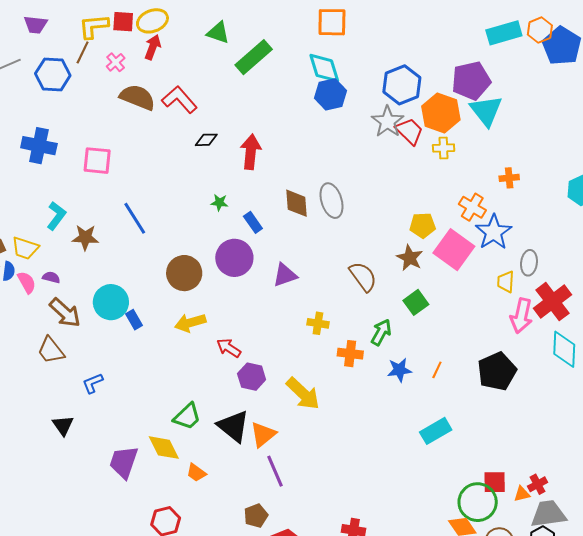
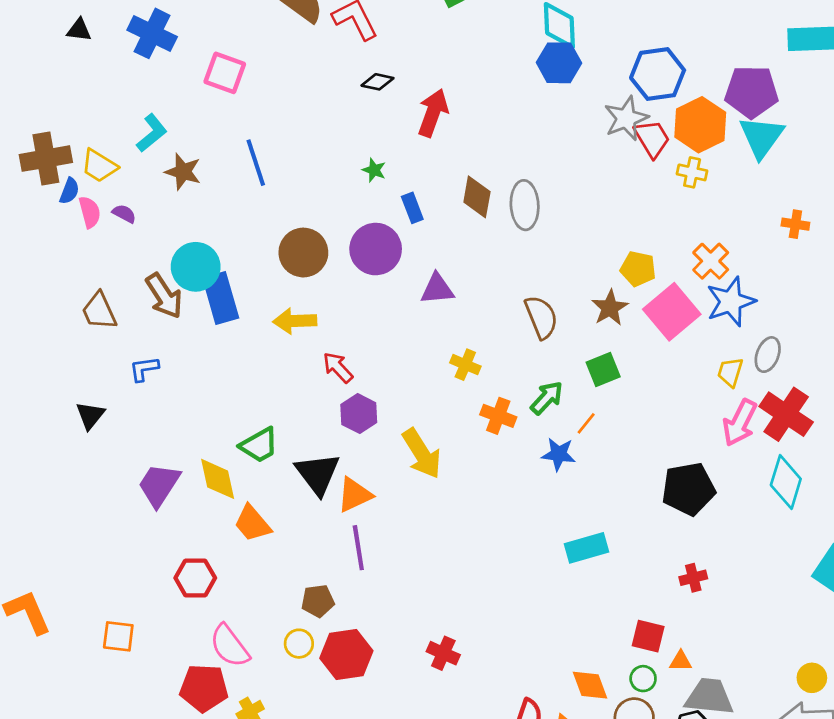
orange cross: (509, 178) -> (795, 224), moved
red cross: (552, 302) -> (786, 414), turned -33
brown arrow: (65, 313) -> (164, 296), moved
blue rectangle: (134, 320) -> (221, 298), size x1.8
orange line: (437, 370) -> (586, 423), moved
orange trapezoid: (196, 473) -> (253, 523), size x1.4
red cross: (538, 484) -> (693, 578), moved
green circle: (478, 502) -> (643, 679), moved, size x0.5

